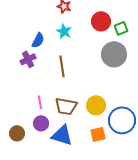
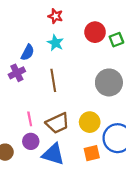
gray circle: (114, 54) -> (109, 82), moved
brown trapezoid: (66, 106) -> (58, 123), turned -35

